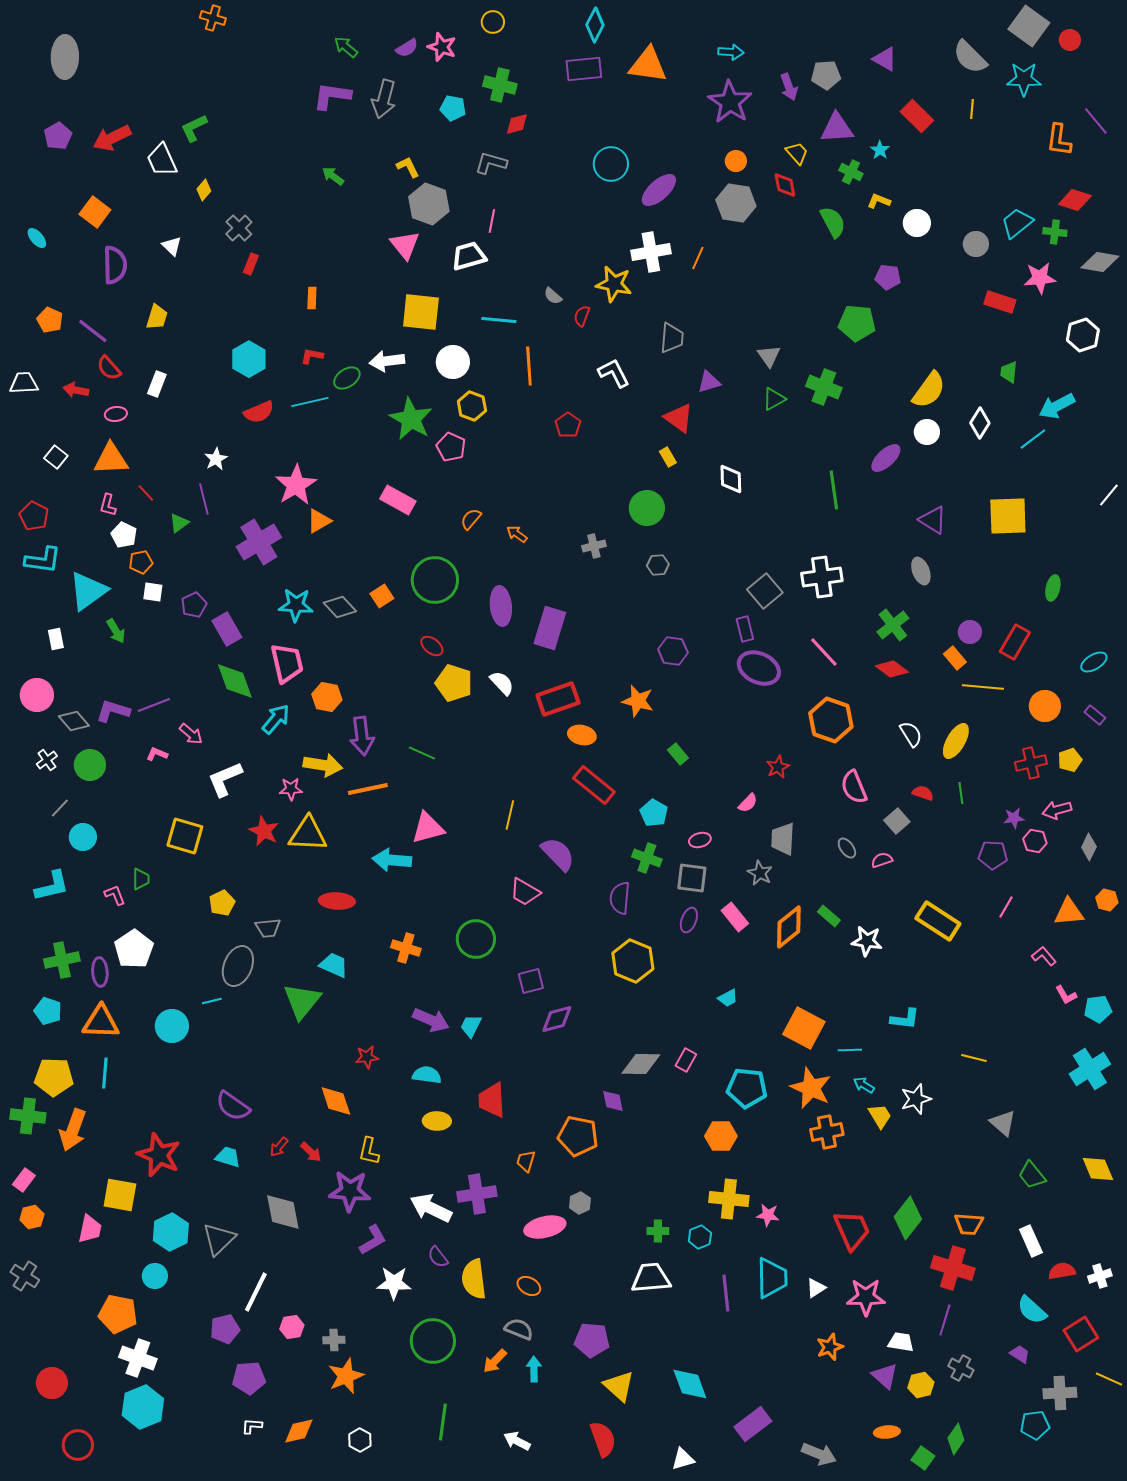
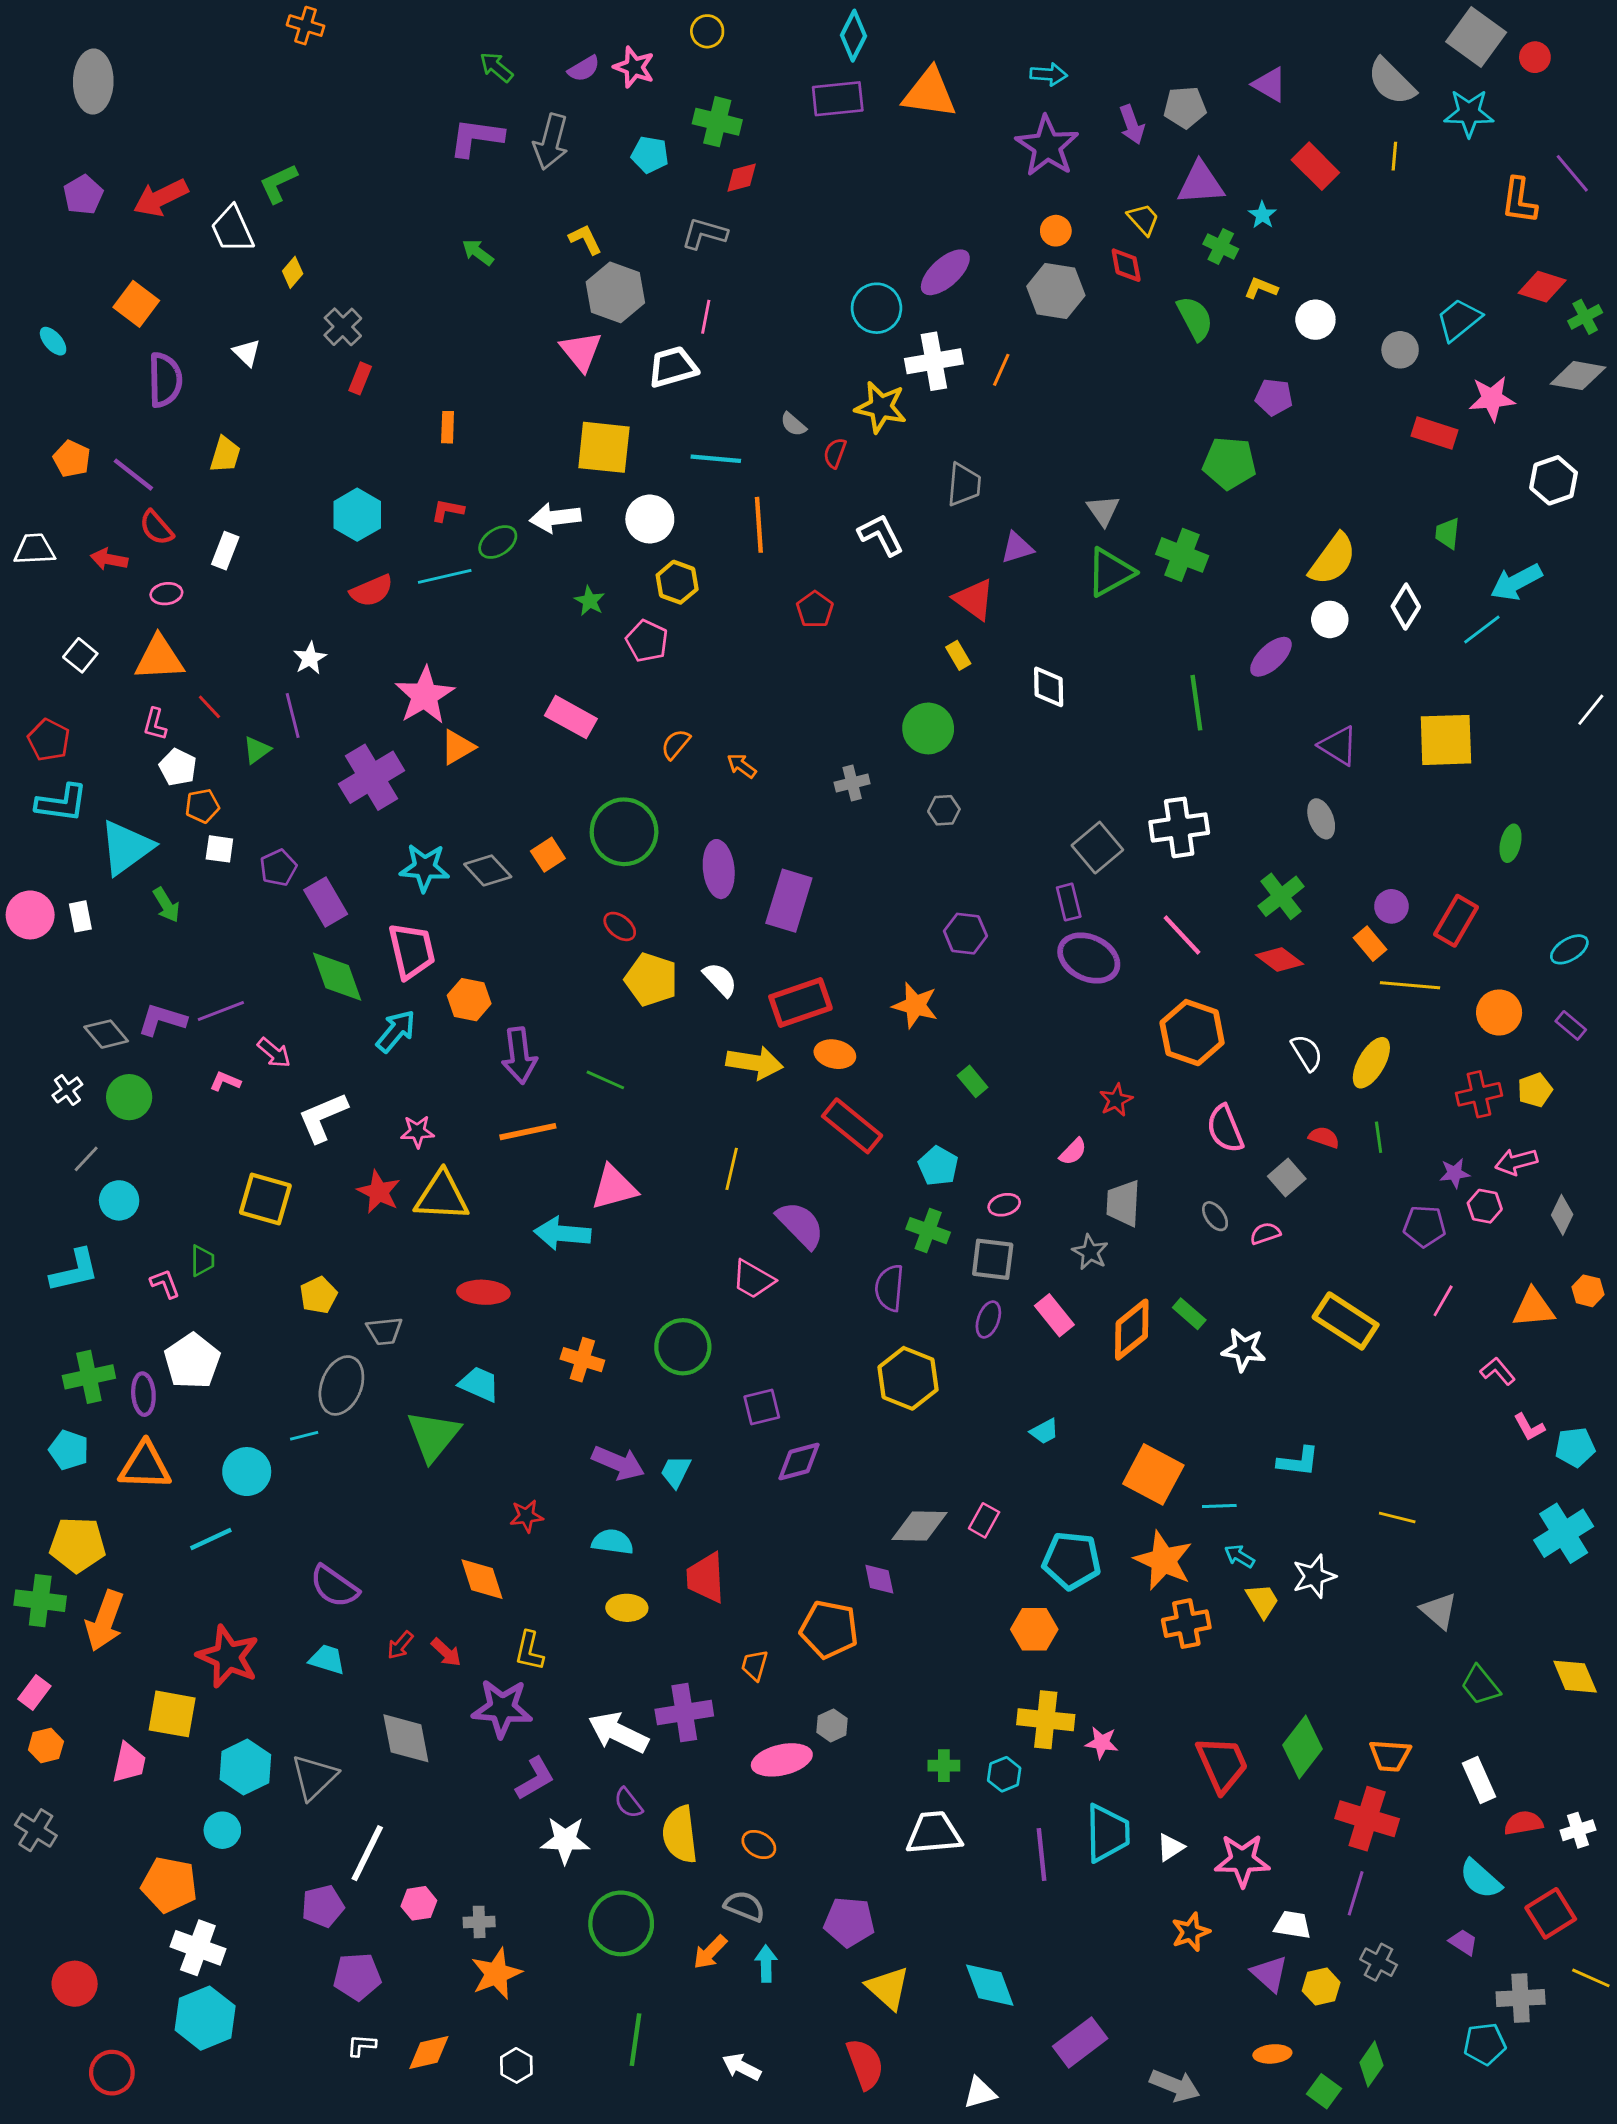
cyan circle: (611, 164) -> (876, 308), moved
green cross: (1055, 232) -> (1585, 317), moved, turned -35
green triangle: (774, 399) -> (1110, 572), size x1.5
green star: (411, 419) -> (590, 601), size x0.5
pink circle: (37, 695) -> (30, 915), moved
yellow arrow: (323, 765) -> (755, 1063), moved
cyan line: (105, 1073) -> (211, 1539), moved, turned 60

